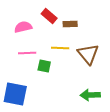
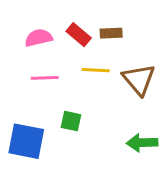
red rectangle: (49, 16) -> (79, 35), moved
green square: (44, 66) -> (71, 121), moved

